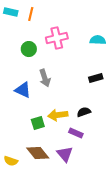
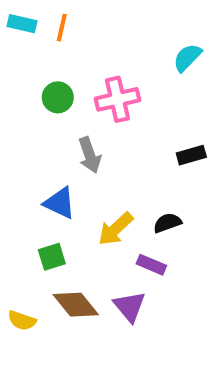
pink cross: (57, 38) -> (118, 99), moved
cyan semicircle: (98, 40) -> (187, 58), moved, turned -49
blue triangle: (23, 90) -> (60, 203), moved
yellow arrow: (58, 115) -> (116, 229), turned -36
green square: (38, 123) -> (52, 257), moved

